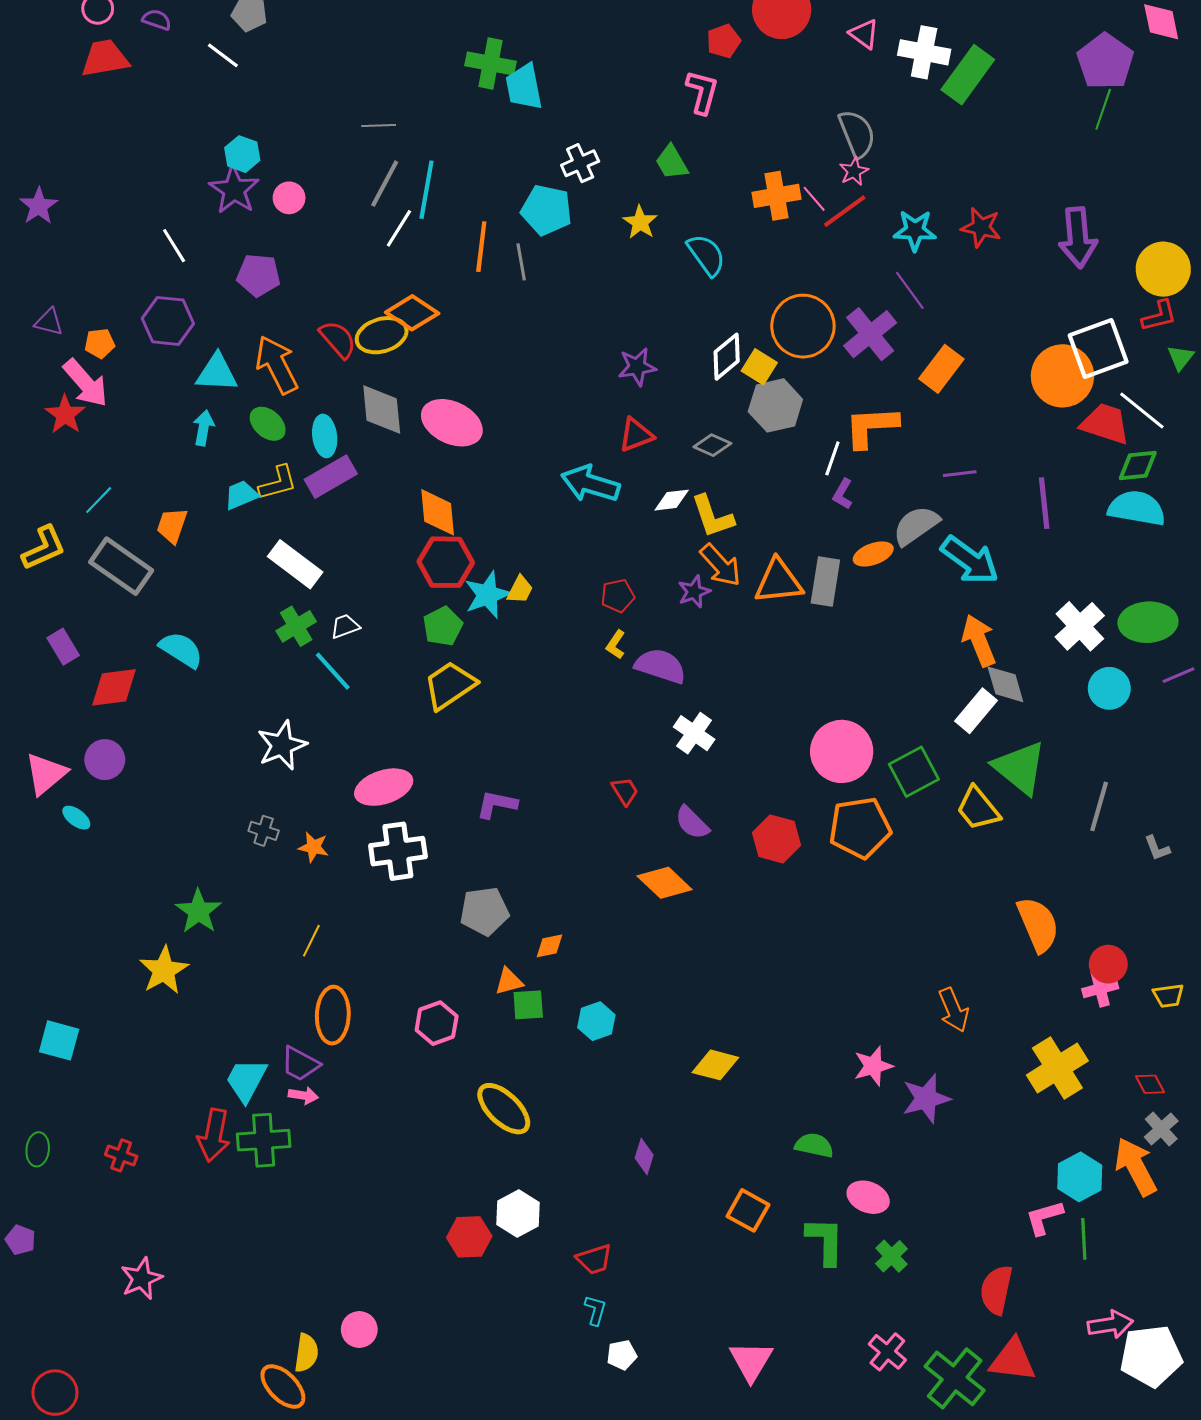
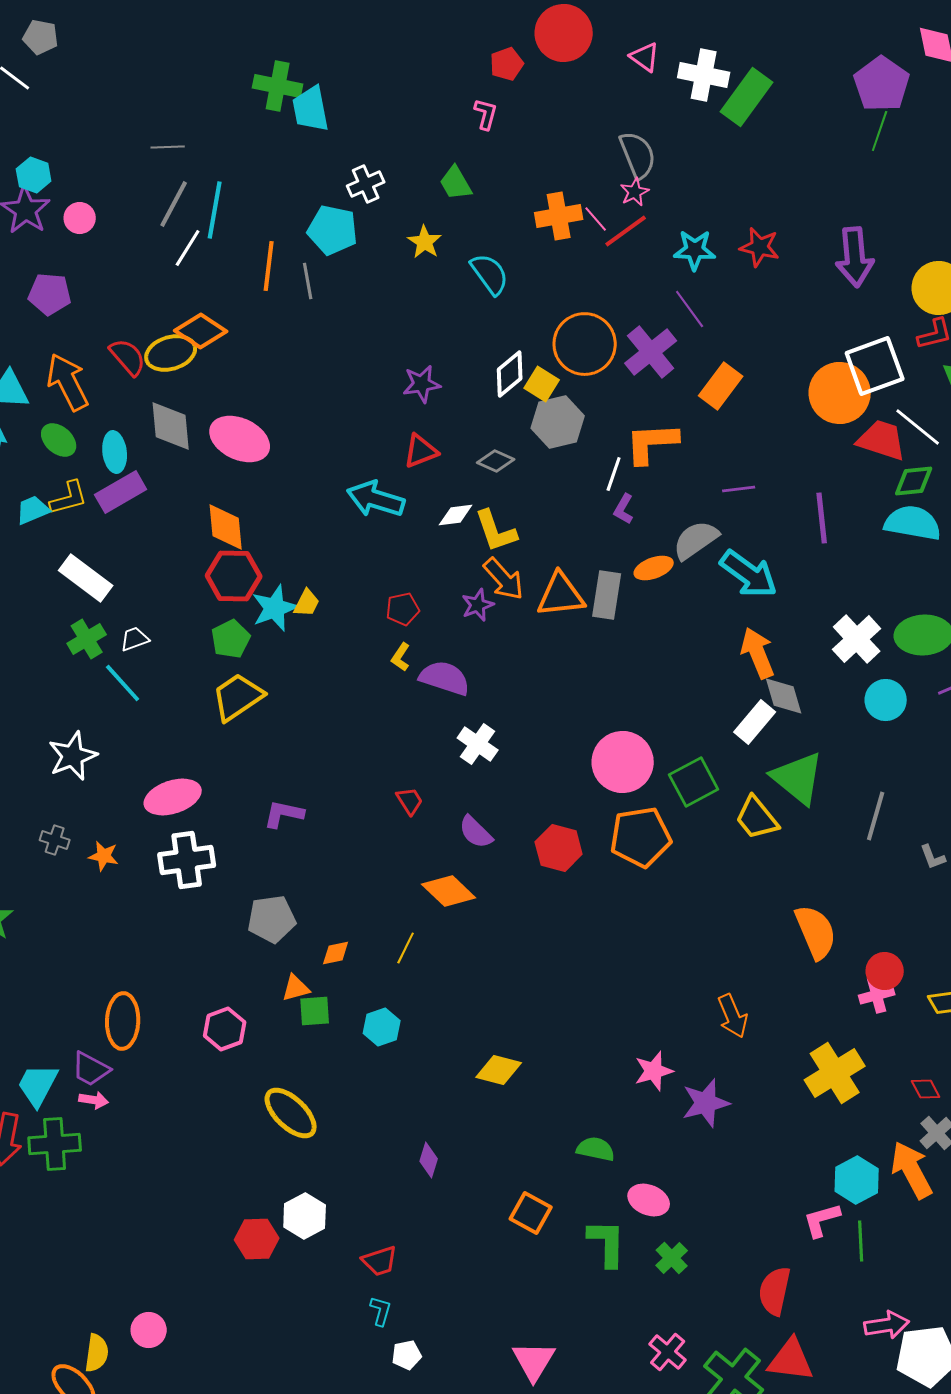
pink L-shape: (702, 92) -> (486, 114), size x0.7
yellow line: (311, 941) -> (406, 948), moved

